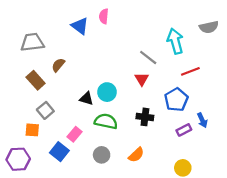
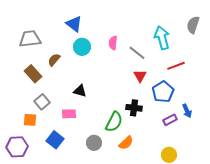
pink semicircle: (104, 16) -> (113, 43), moved
gray semicircle: (209, 27) -> (193, 25), turned 120
red triangle: (142, 79) -> (140, 76), moved
cyan circle: (107, 92) -> (82, 47), moved
green semicircle: (106, 121) -> (114, 122), moved, turned 105
pink rectangle: (75, 134) -> (69, 114), moved, turned 48

